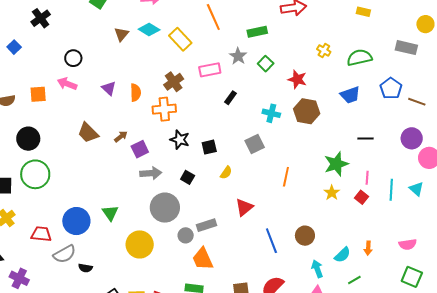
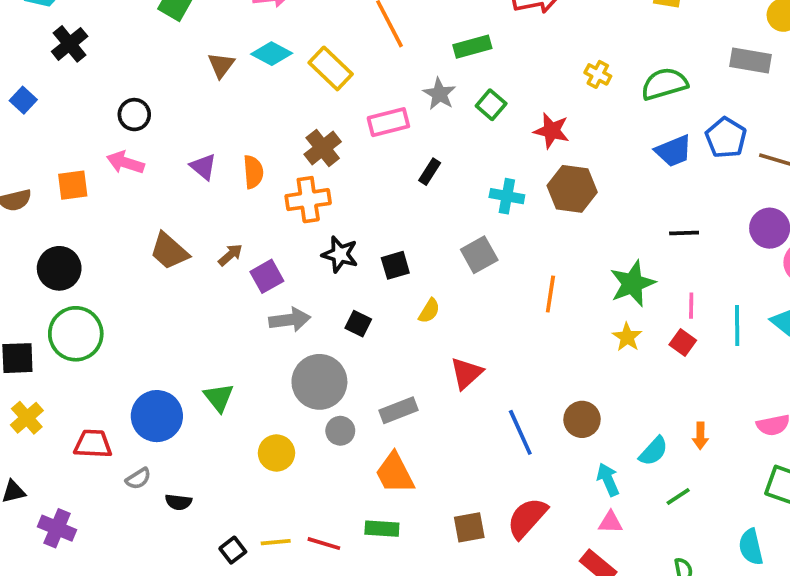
blue trapezoid: (350, 95) -> (674, 151), moved
orange line: (286, 177) -> (550, 294), moved
gray circle: (186, 235) -> (340, 431), moved
yellow circle: (140, 244) -> (276, 453), size x0.7
gray semicircle: (65, 254) -> (138, 479), size x0.6

